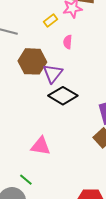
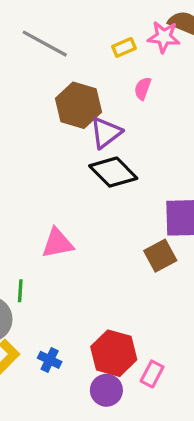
pink triangle: (41, 146) -> (57, 243), turned -35
green line: (26, 180) -> (20, 291), turned 40

